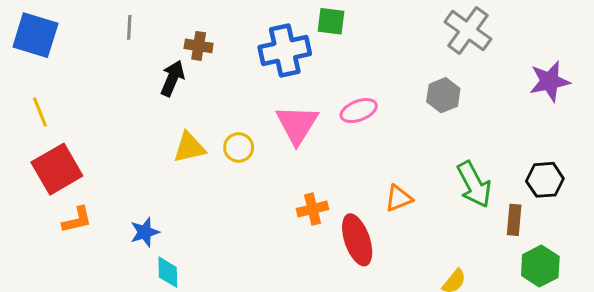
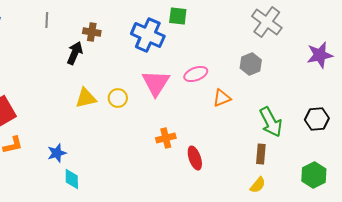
blue cross: (285, 51) -> (148, 35), turned 36
orange triangle: (399, 198) -> (222, 98), moved
brown rectangle: (514, 220) -> (261, 154), moved
red ellipse: (357, 240) -> (195, 158), size x0.7

